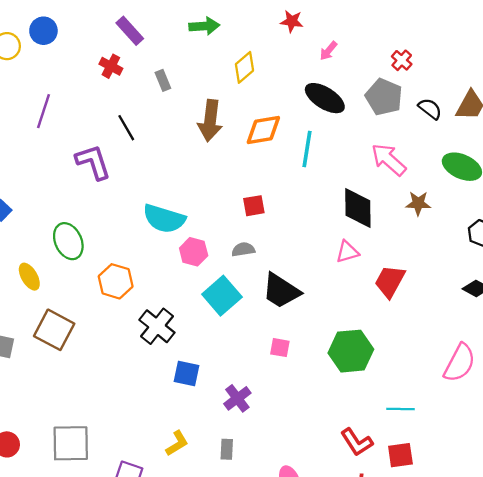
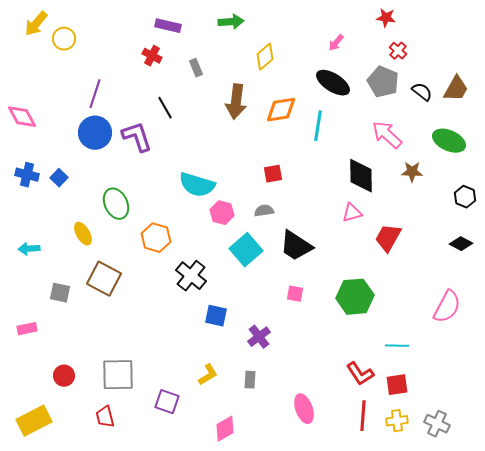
red star: (292, 21) -> (386, 18), moved
blue circle: (43, 31) -> (95, 133), moved, size x1.4
purple rectangle: (130, 31) -> (168, 26), turned -35

